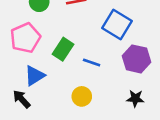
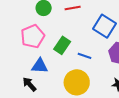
blue triangle: (35, 76) -> (40, 66), turned 36
yellow circle: (82, 96) -> (77, 82), size x1.6

